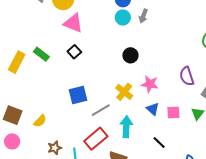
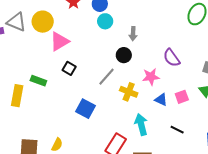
gray arrow: (143, 16) -> (133, 34), moved
pink triangle: (73, 23) -> (59, 42), turned -35
purple semicircle: (187, 76) -> (172, 58), moved
blue square: (78, 95) -> (86, 109), turned -30
gray line: (101, 110) -> (106, 77), moved

